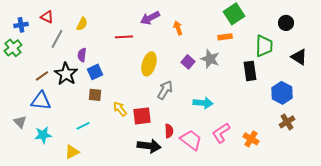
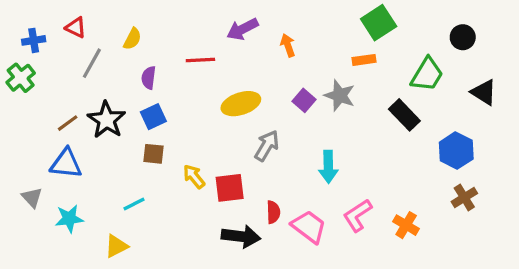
green trapezoid: (264, 46) -> (427, 74), turned 30
purple semicircle: (82, 55) -> (149, 78), moved
yellow ellipse: (149, 64) -> (241, 104), turned 55
black rectangle: (250, 71) -> (404, 115), turned -36
cyan arrow: (203, 103) -> (328, 167), turned 84

